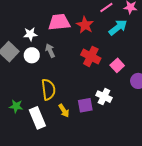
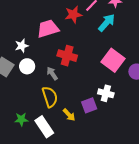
red star: (85, 25) -> (73, 15), moved, turned -30
gray arrow: (50, 51) -> (52, 73), moved
red cross: (91, 56) -> (67, 56), moved
pink square: (117, 65) -> (113, 60), size x1.6

